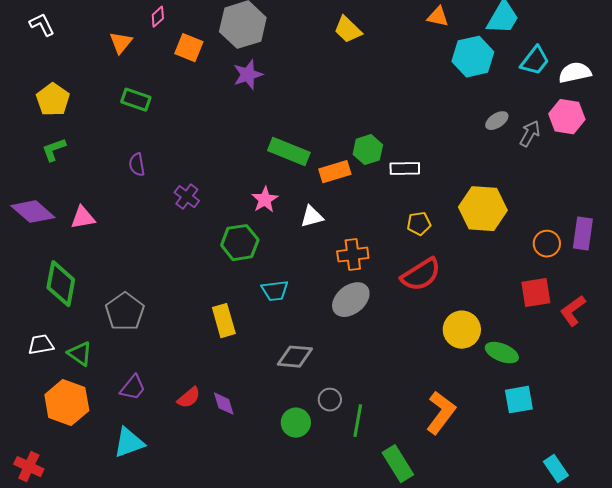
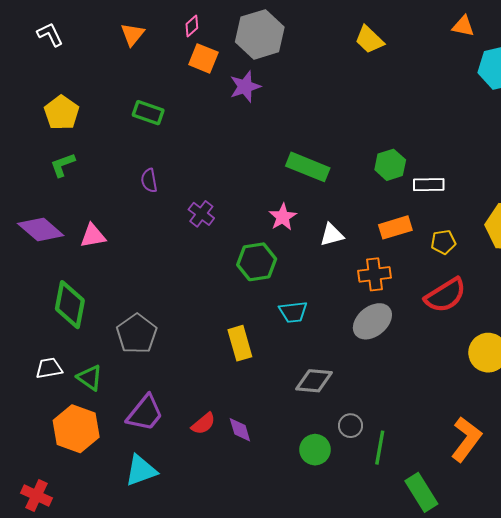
pink diamond: (158, 17) -> (192, 26), moved
orange triangle: (121, 43) -> (132, 34), moved
purple star: (248, 75) -> (245, 87), moved
orange rectangle: (335, 172) -> (395, 227), moved
purple trapezoid: (133, 388) -> (145, 413), size x1.4

